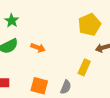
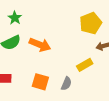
orange arrow: (38, 48) -> (40, 45), size x1.5
yellow rectangle: (84, 67) -> (85, 65), turned 35

